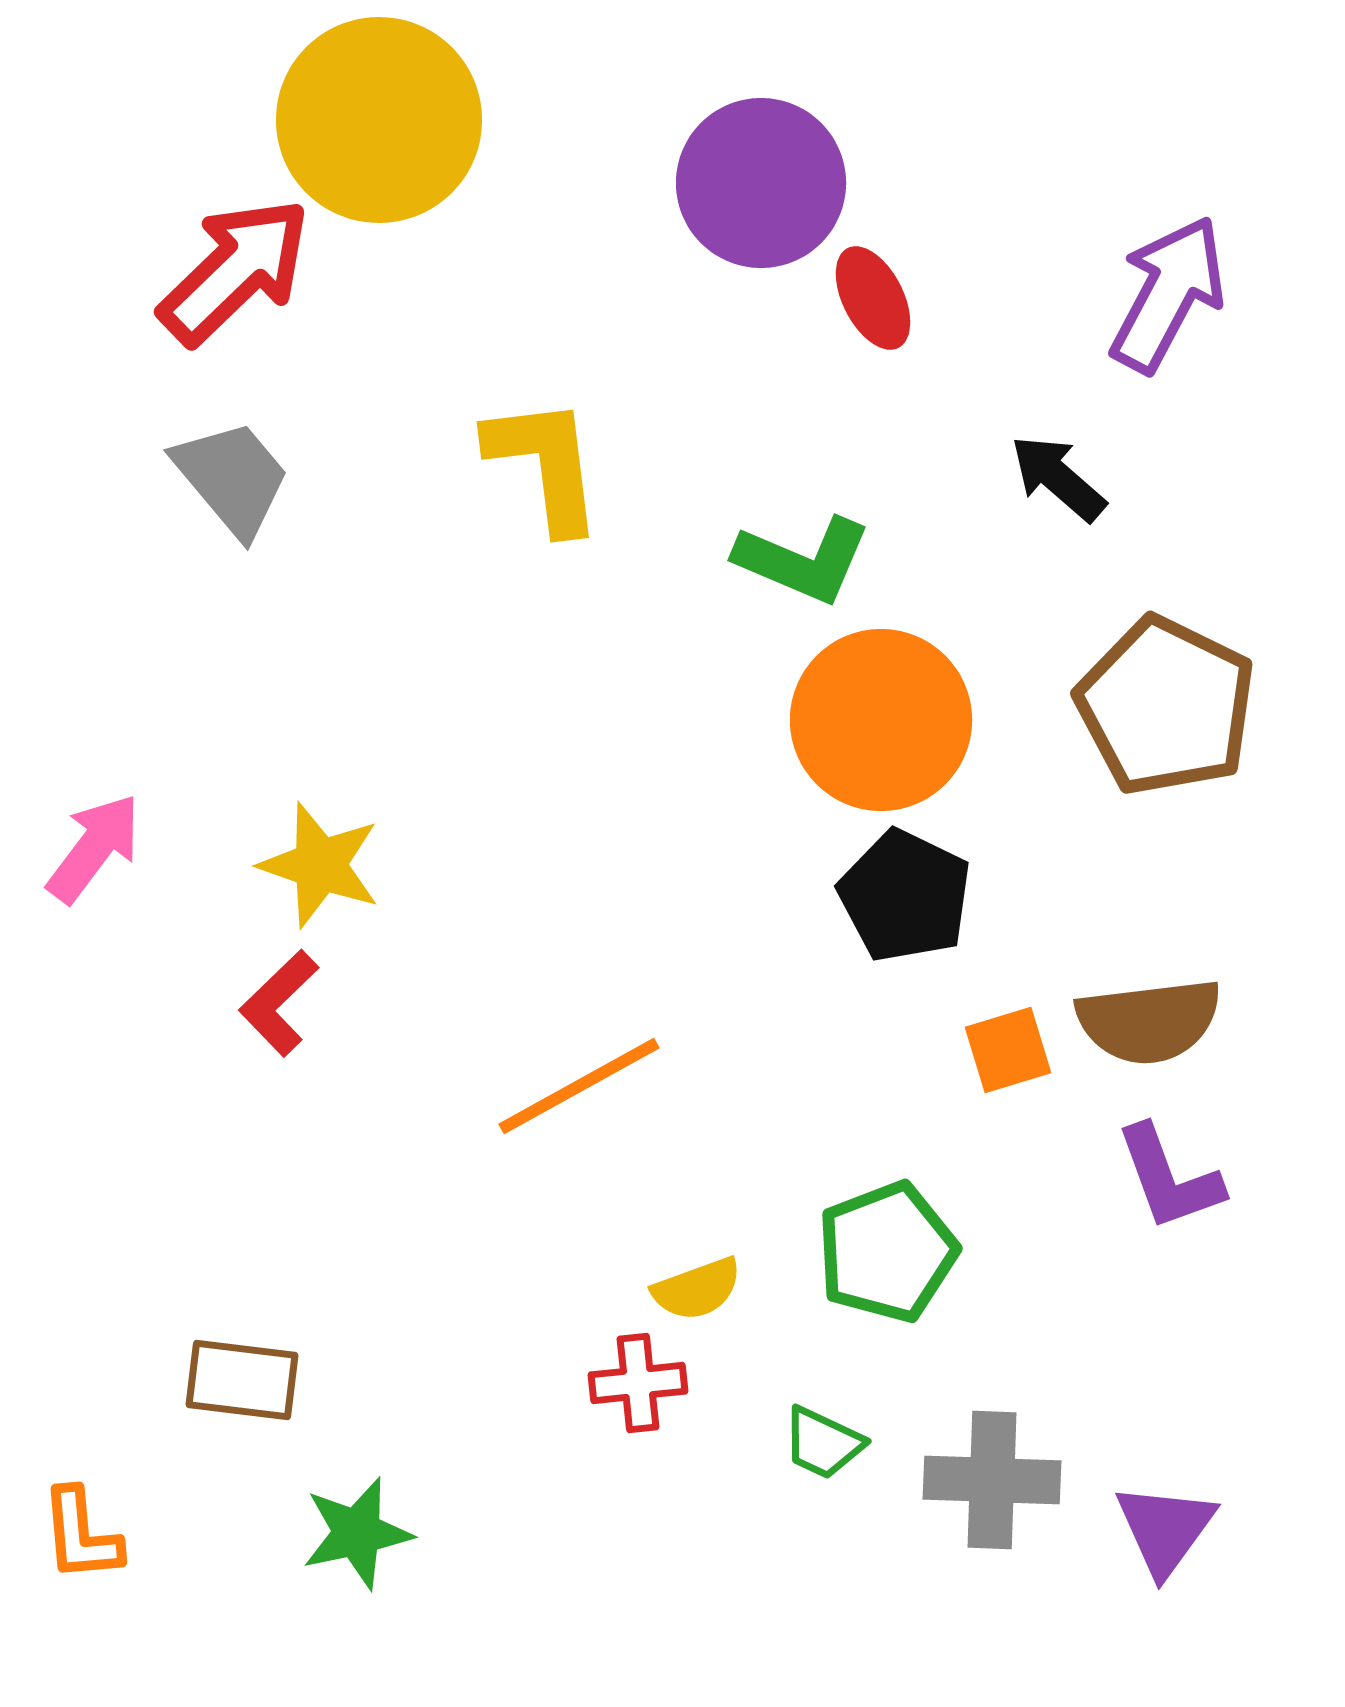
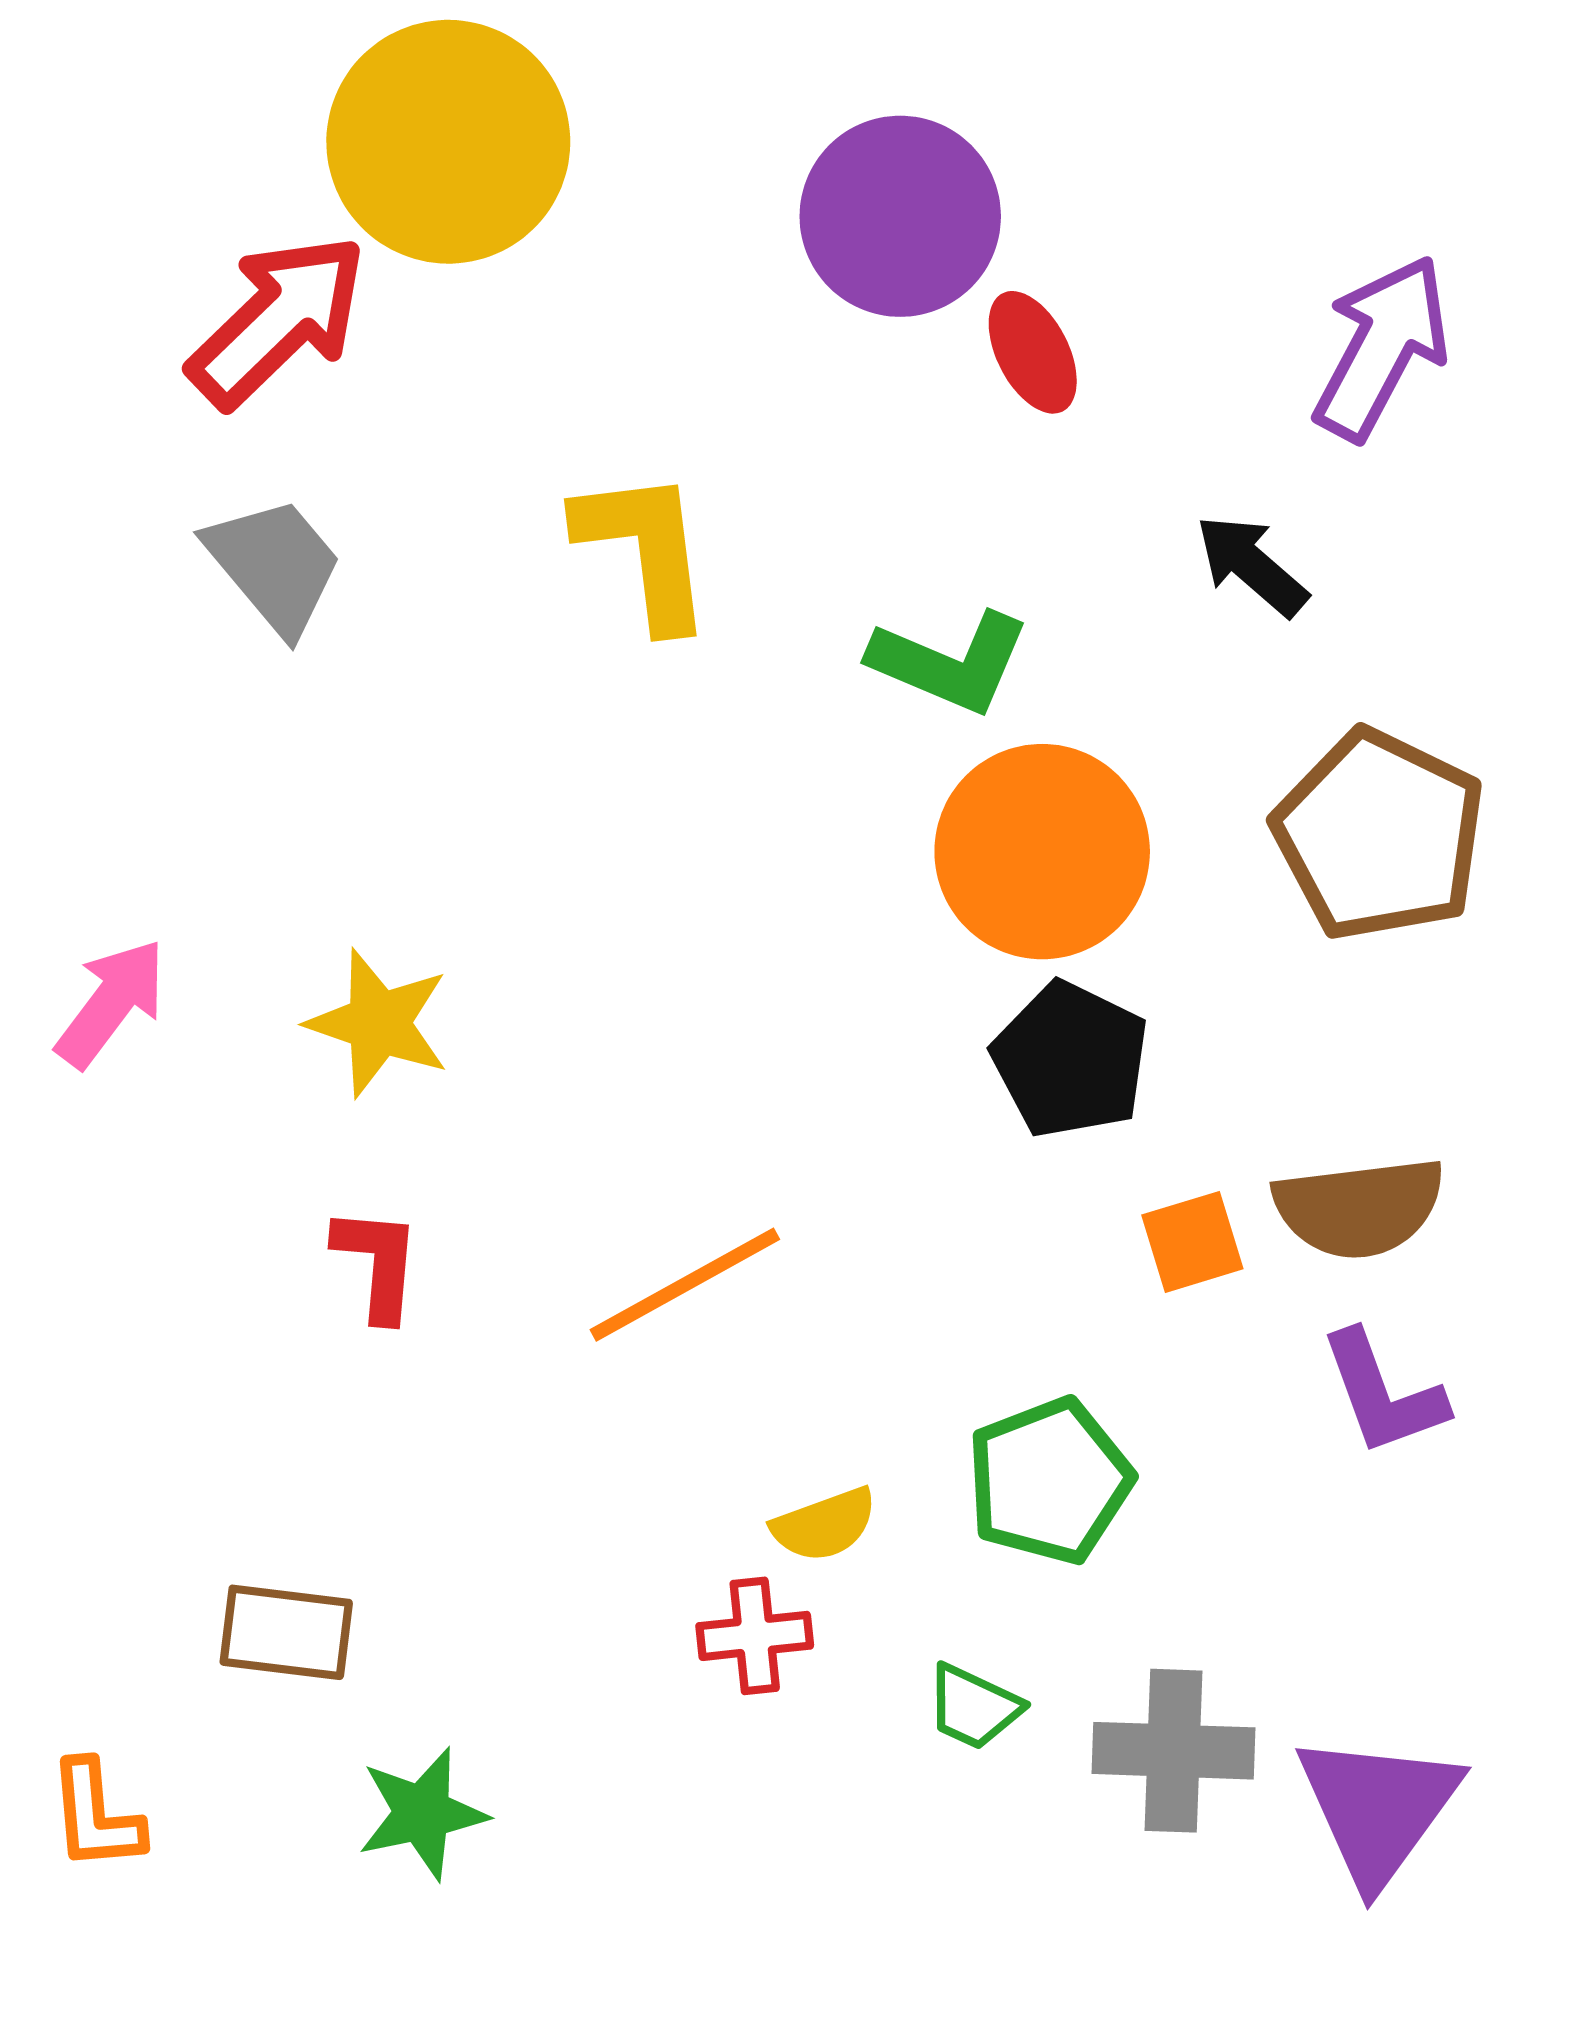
red L-shape: (279, 1003) -> (377, 1263), moved, turned 139
purple triangle: (1165, 1529) -> (1378, 1809), size x1.4

